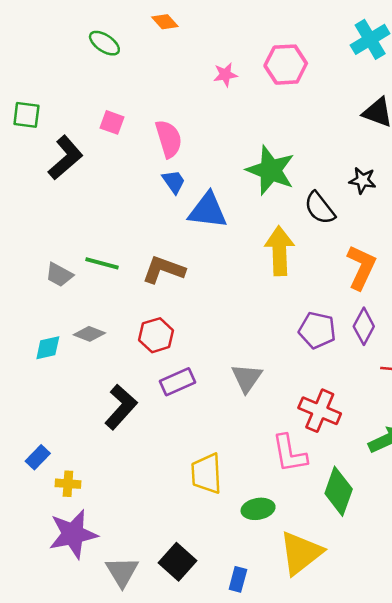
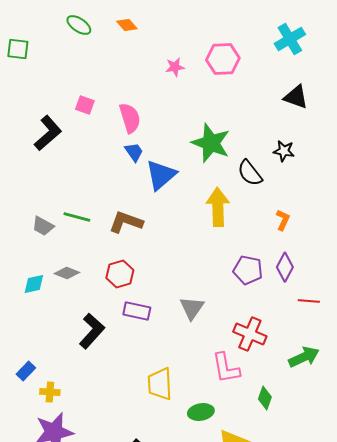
green ellipse: (104, 43) -> (79, 25), moved
green square: (26, 115) -> (18, 49), moved
blue triangle: (208, 211) -> (161, 175), turned -48
orange L-shape: (361, 267) -> (283, 220), size x0.6
purple rectangle: (177, 382) -> (137, 311), turned 36
green diamond: (339, 491) -> (265, 398), size x0.6

